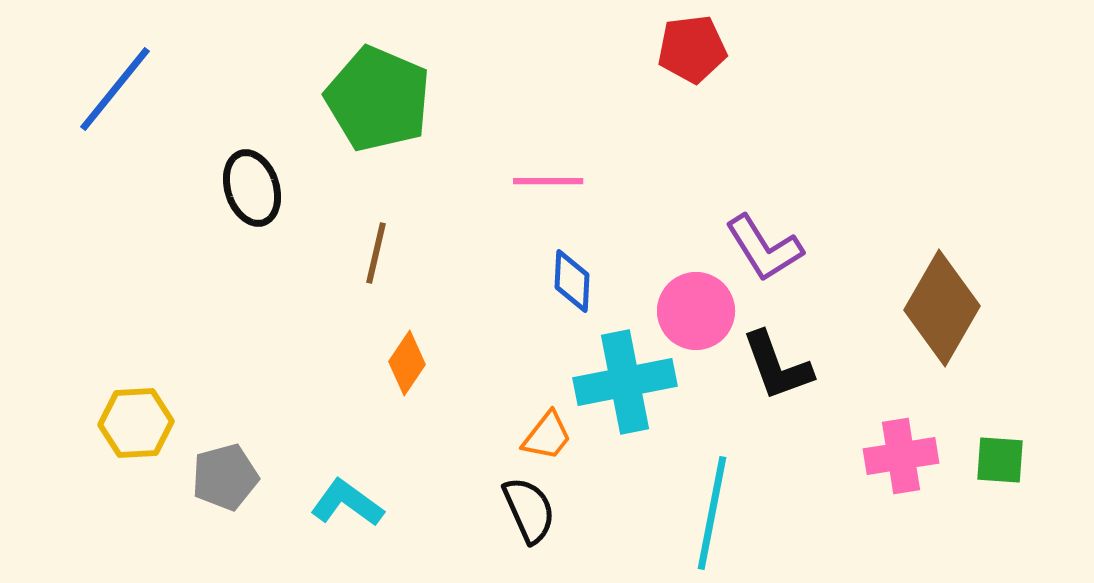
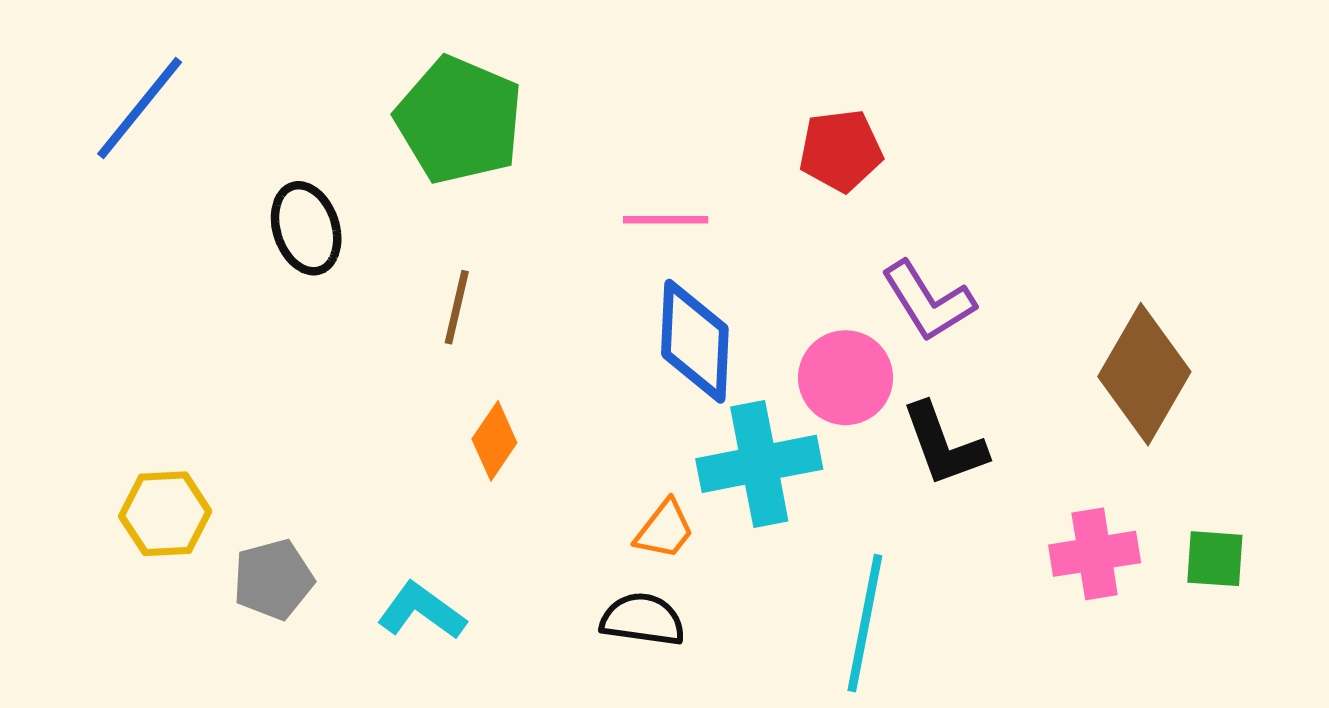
red pentagon: (692, 49) -> (841, 151), moved
blue diamond: (572, 281) -> (695, 341), size x1.6
black semicircle: (529, 510) -> (643, 619), turned -58

